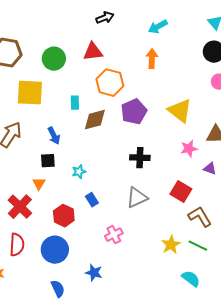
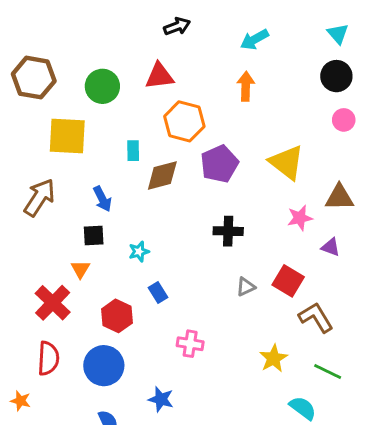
gray triangle: (137, 198) -> (246, 287), moved, size x0.6
pink cross: (114, 235) -> (190, 344), turned 36
green line: (198, 246) -> (328, 371), moved

